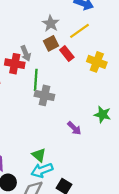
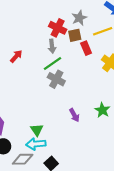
gray arrow: (26, 53) -> (52, 46), moved
red cross: (15, 64) -> (58, 28), moved
green line: (36, 80) -> (52, 63), turned 36

